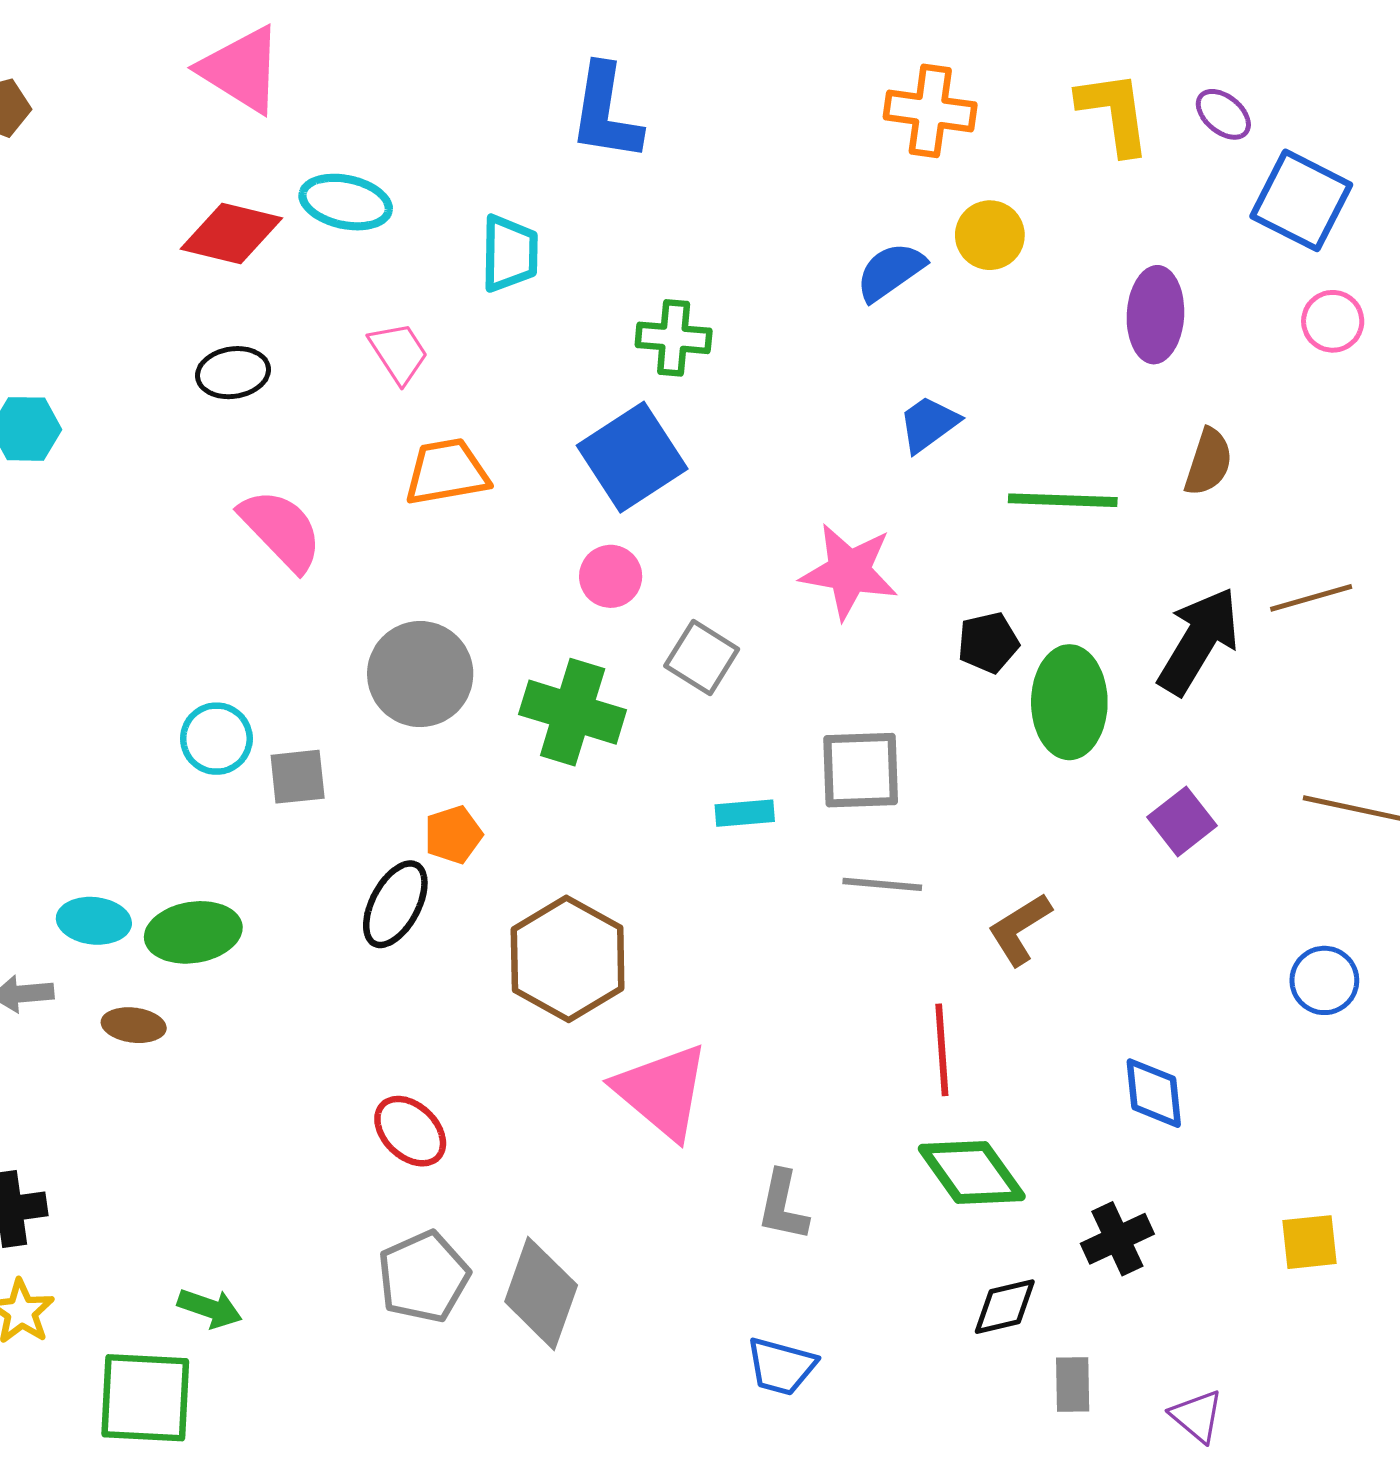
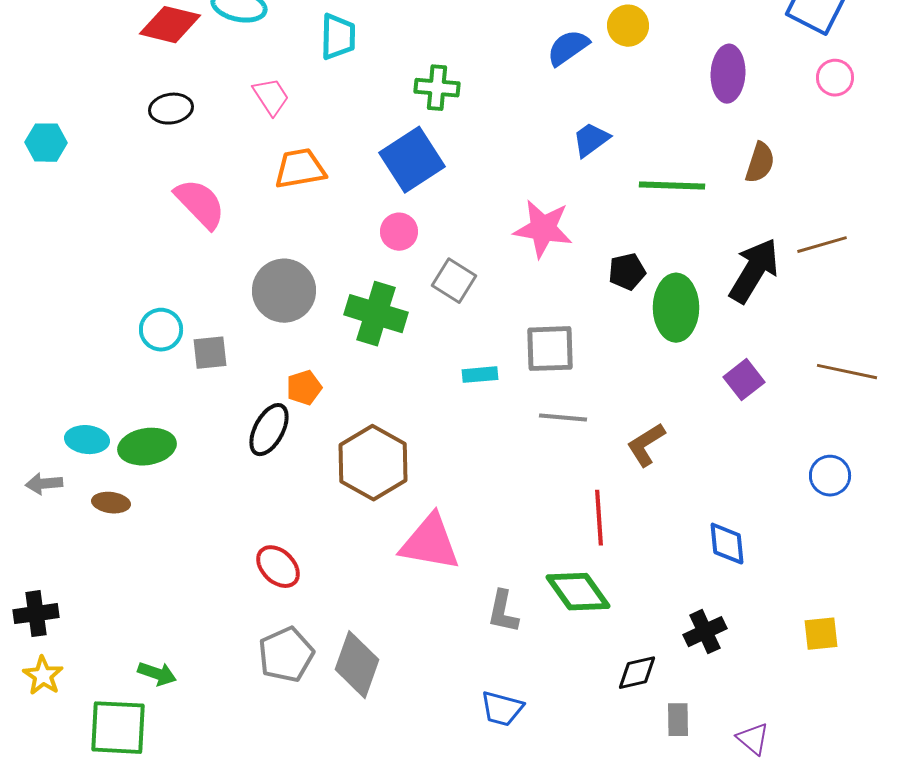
pink triangle: (662, 1091) -> (430, 543), turned -30
green diamond: (972, 1173) -> (578, 592), moved

